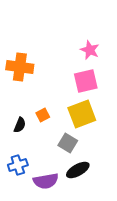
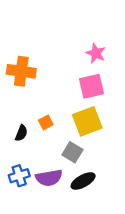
purple semicircle: (46, 181) -> (49, 178), moved

